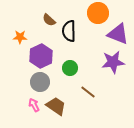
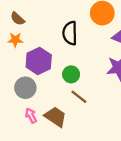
brown semicircle: (49, 20) -> (18, 19), moved
gray circle: (40, 82) -> (25, 88), moved
brown line: (88, 92) -> (79, 97), moved

